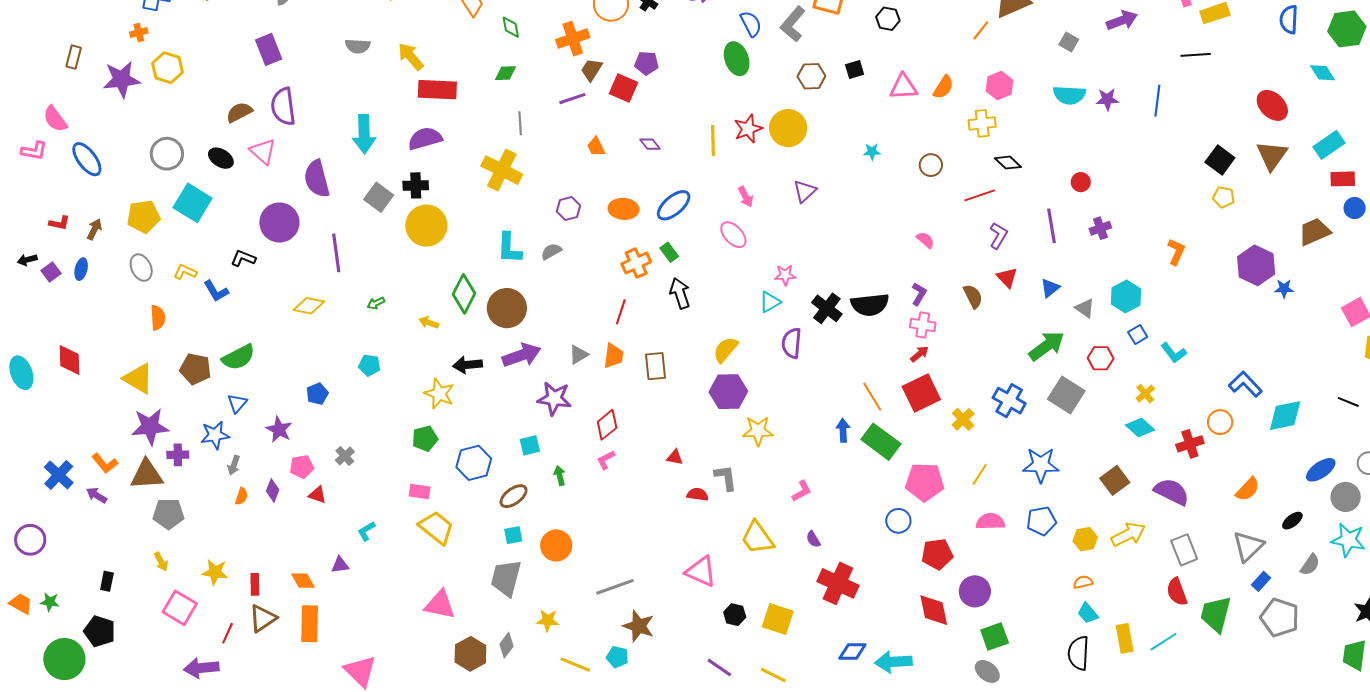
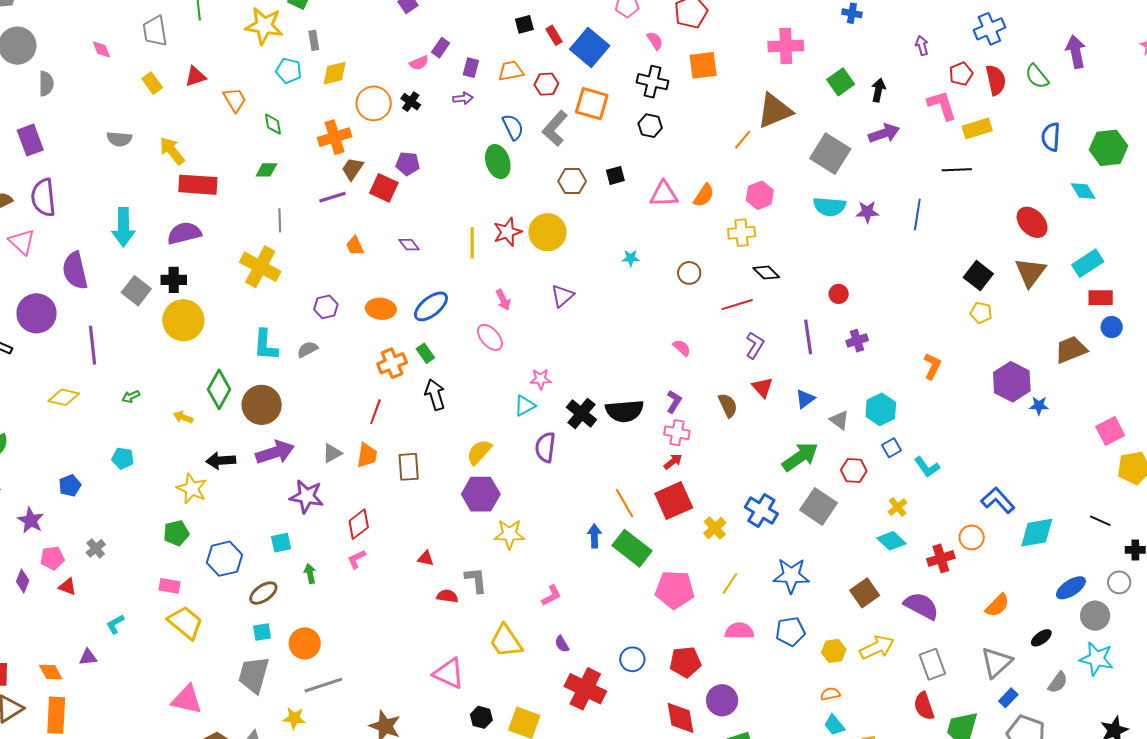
gray square: (1069, 42) -> (830, 154), size x2.0
blue circle: (898, 521) -> (632, 659), moved
gray line: (615, 587) -> (323, 685), moved

